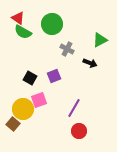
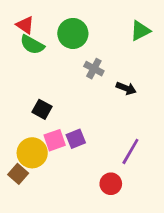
green triangle: (100, 40) -> (140, 31), moved
purple square: (54, 76) -> (76, 139), moved
purple line: (74, 108) -> (130, 151), moved

